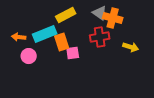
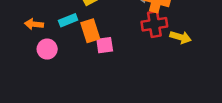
cyan rectangle: (45, 34) -> (68, 20), size x0.6
red cross: (100, 37) -> (154, 24), moved

